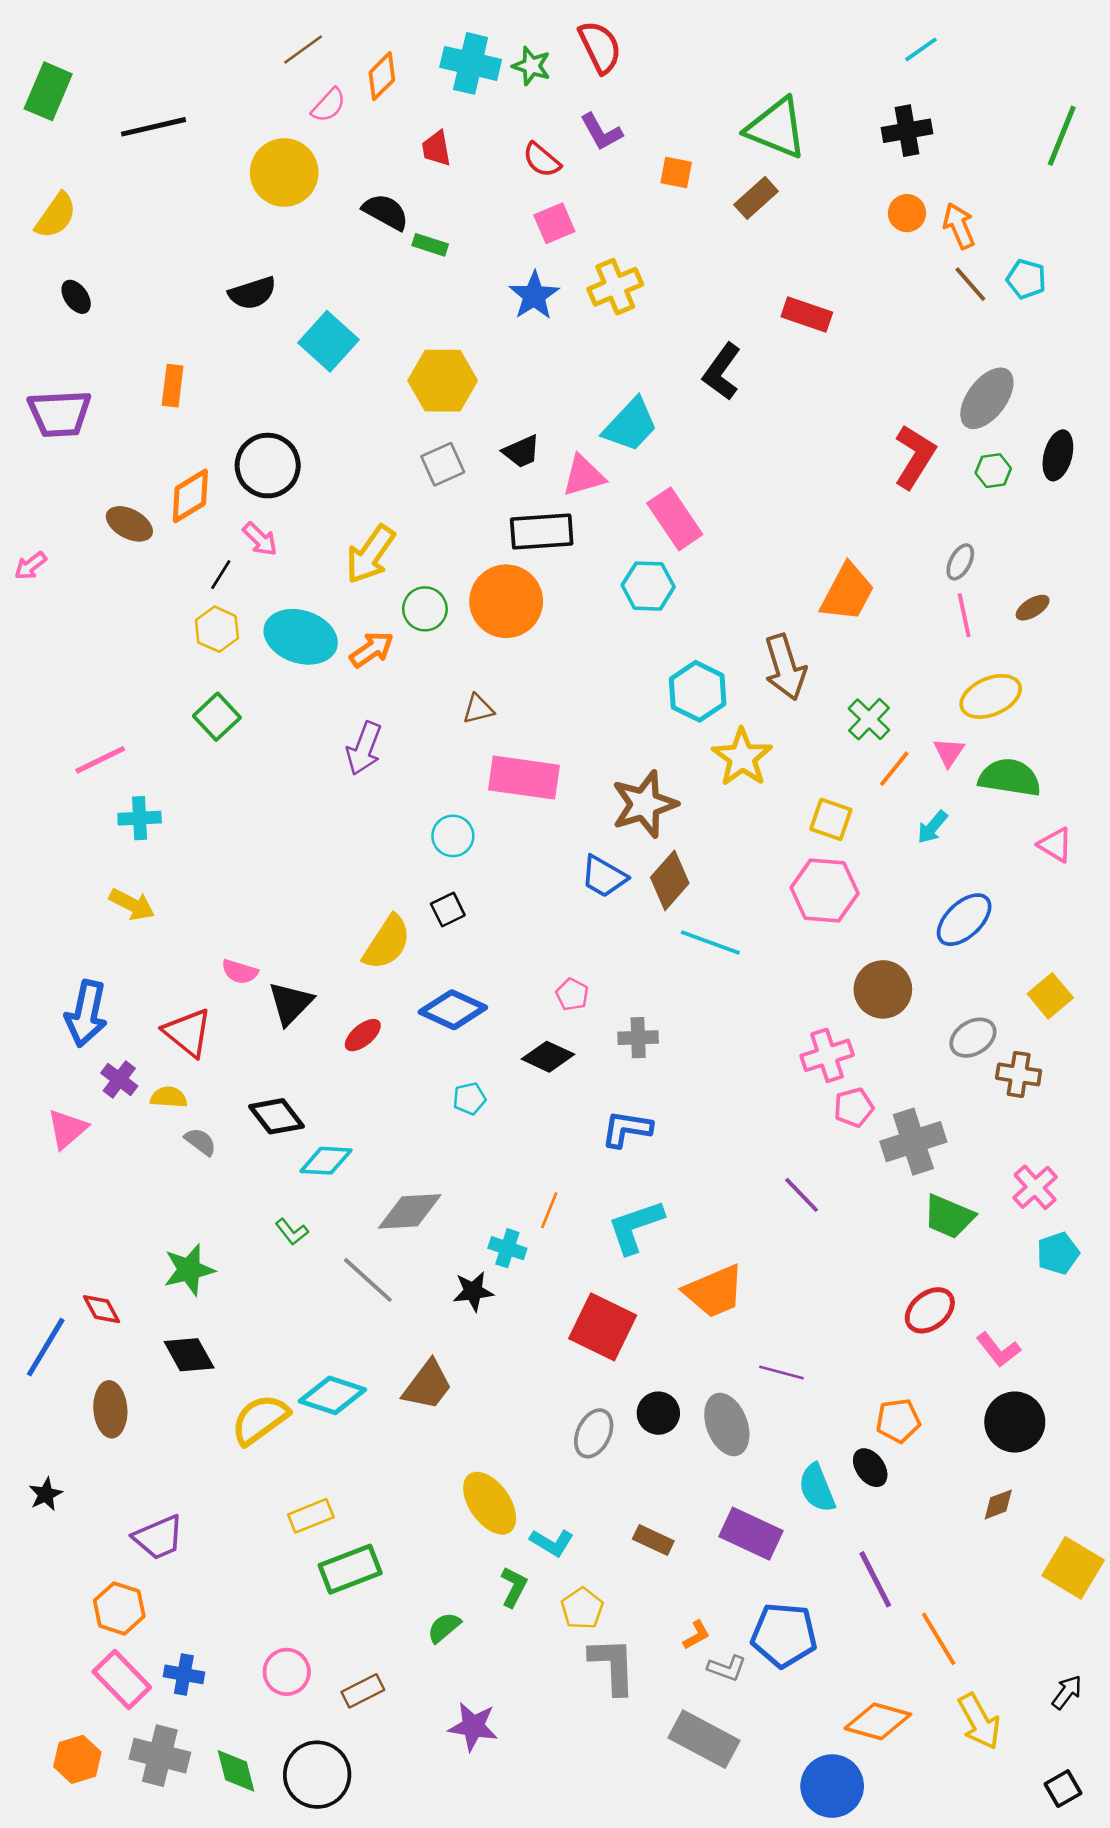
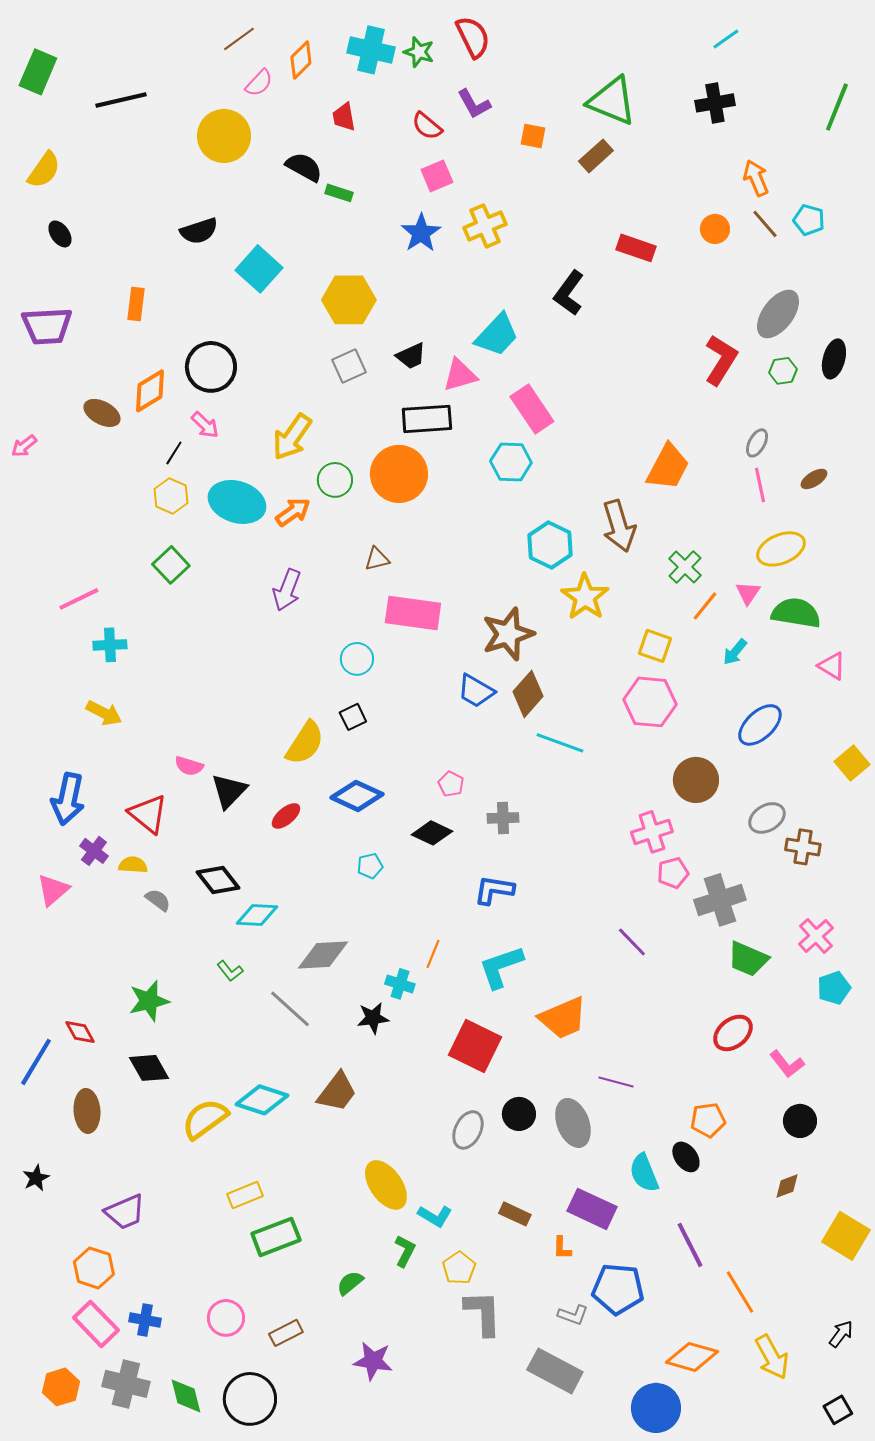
orange circle: (907, 213) -> (715, 229), moved
yellow square: (1050, 996) -> (852, 763), moved
black circle: (1015, 1422) -> (800, 1121), size x0.7
orange L-shape: (696, 1635) -> (562, 1248), moved, turned 120

